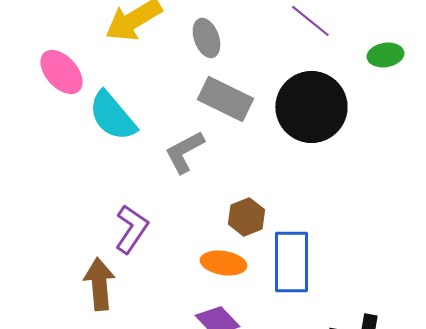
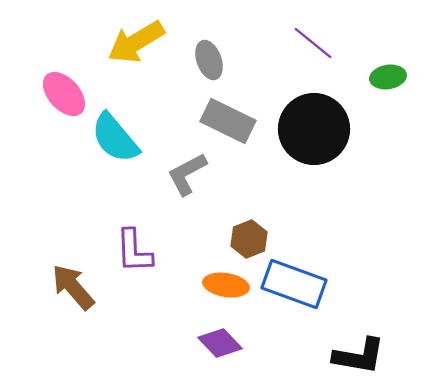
purple L-shape: (131, 229) -> (134, 251), turned 144
blue rectangle: (291, 262) -> (294, 284), turned -70
brown arrow: (99, 284) -> (73, 287), moved, turned -36

